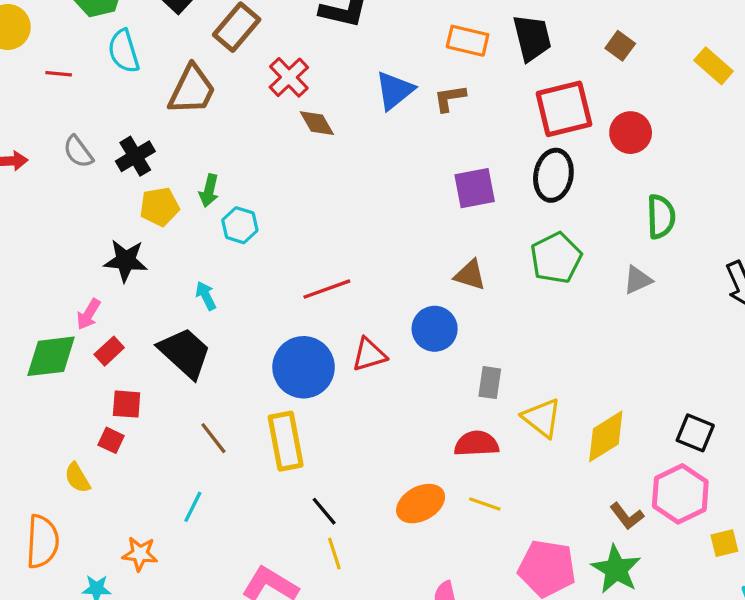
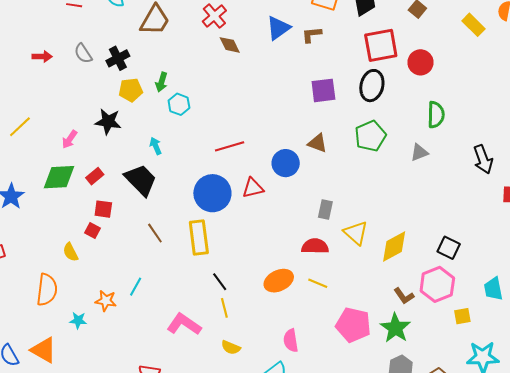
pink arrow: (88, 314) -> (70, 139), moved
blue circle: (435, 329) -> (286, 163), moved
cyan line: (193, 507) -> (136, 287), moved

